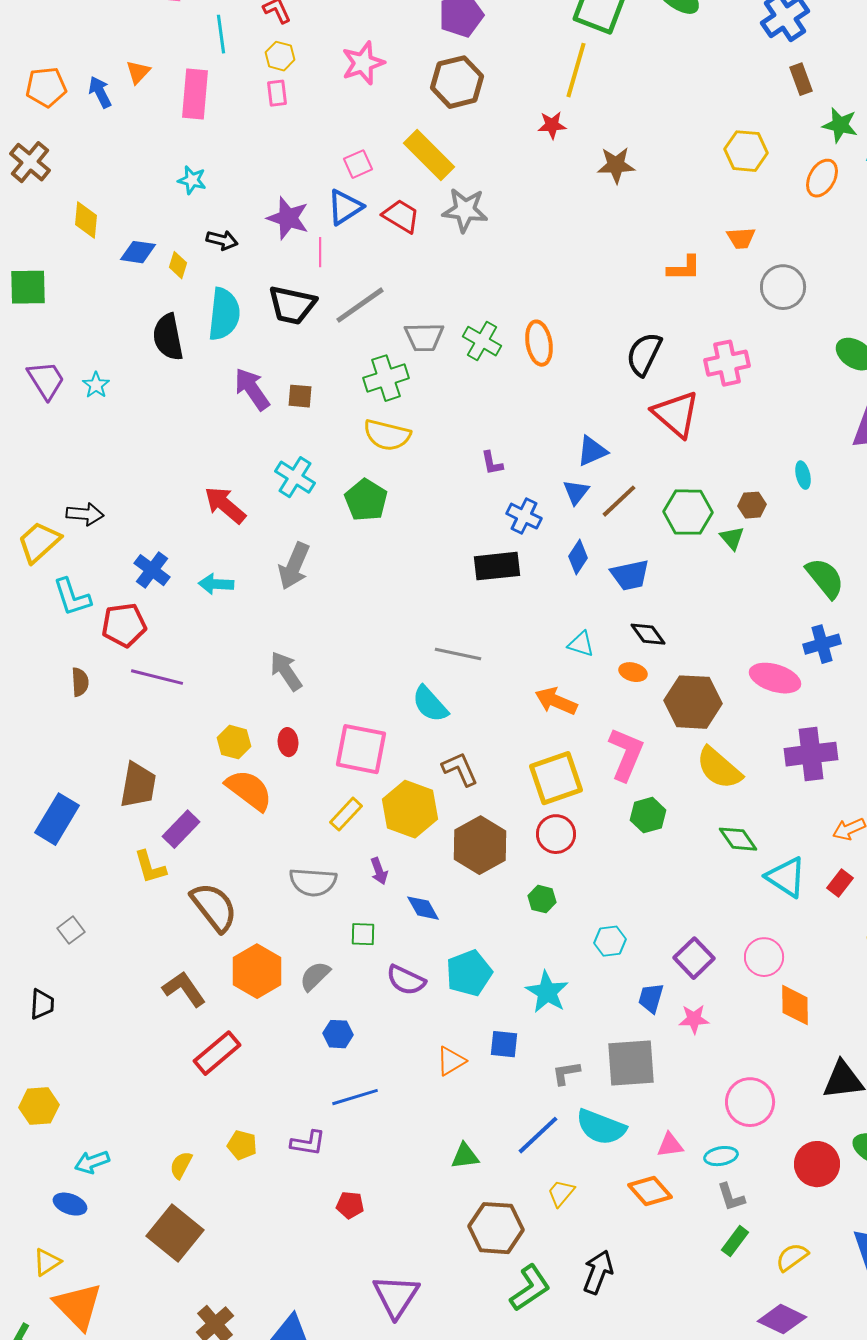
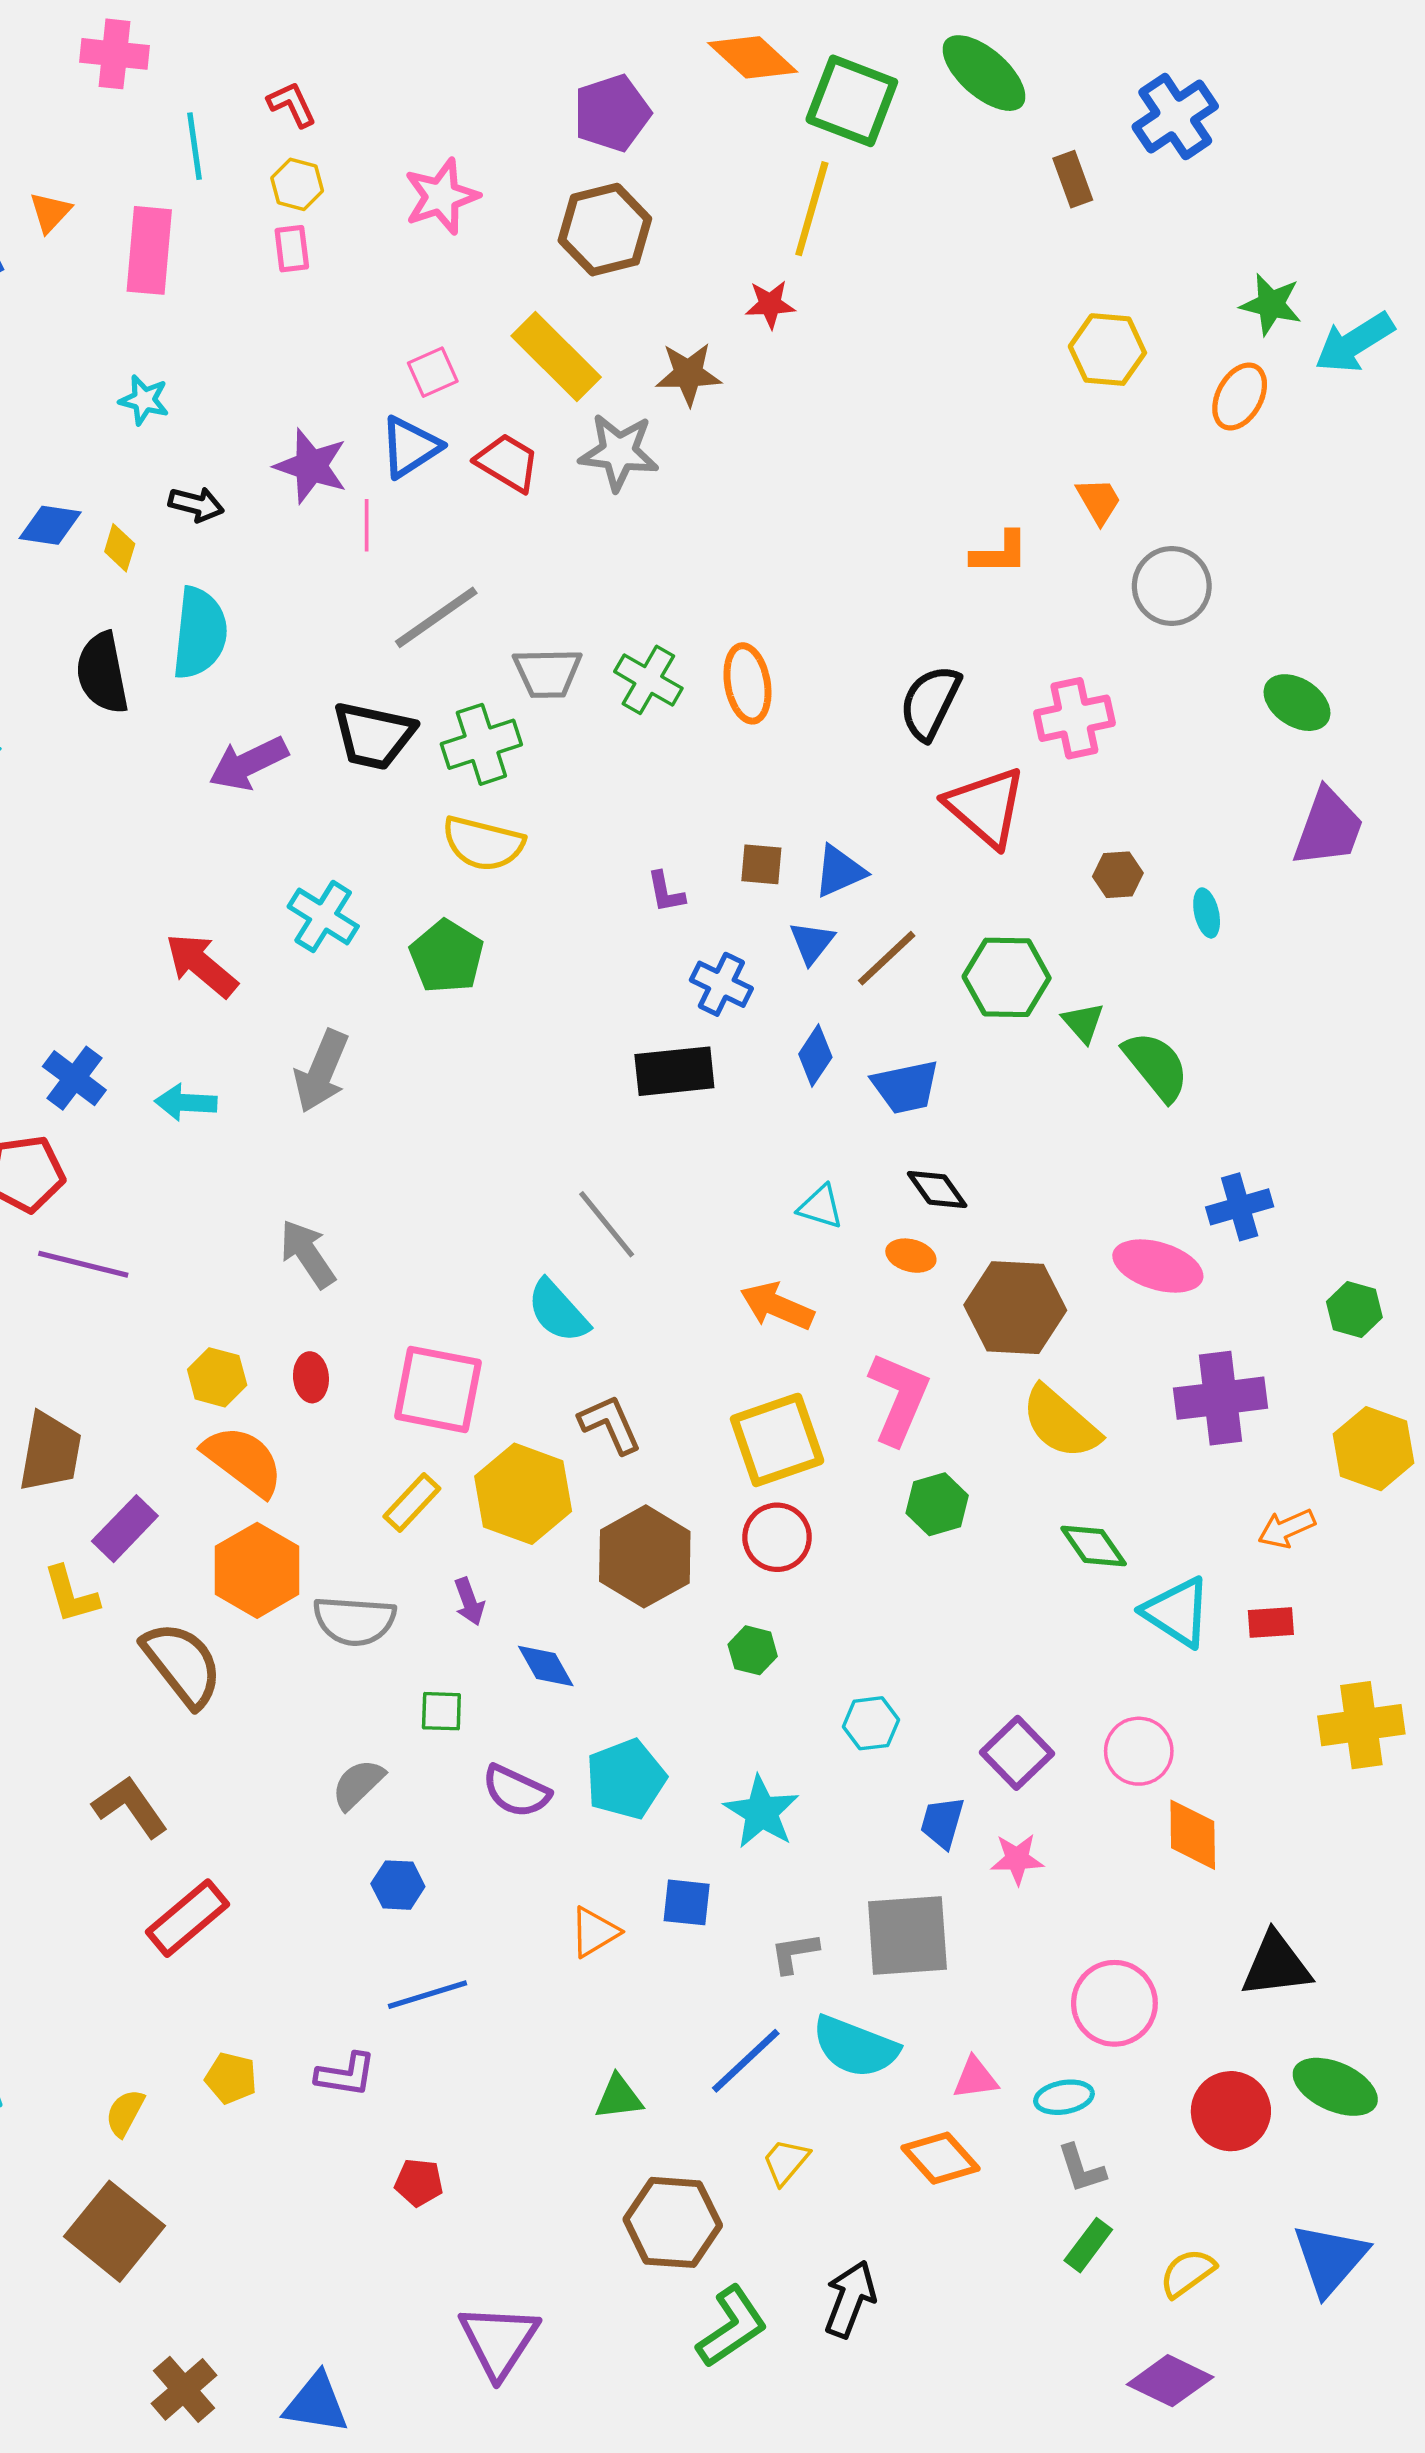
brown rectangle: (801, 79) -> (1073, 179), moved
brown star: (616, 165) -> (688, 374), moved
orange trapezoid: (741, 238) -> (1099, 501), turned -116
black trapezoid: (292, 305) -> (374, 736), moved
purple arrow: (252, 389) -> (248, 763), turned -81
brown square: (300, 396) -> (761, 864), moved
brown hexagon: (752, 505) -> (1118, 875), moved
green semicircle: (825, 578) -> (1156, 1066), moved
gray line: (458, 654) -> (607, 1224), turned 39
red rectangle: (840, 883) -> (1271, 1622), turned 48
orange hexagon: (257, 971) -> (257, 1570), moved

